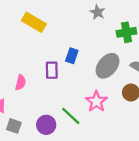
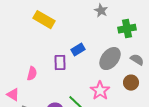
blue rectangle: (72, 56) -> (78, 50), turned 40

